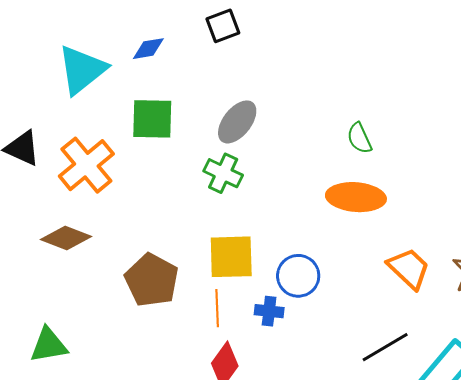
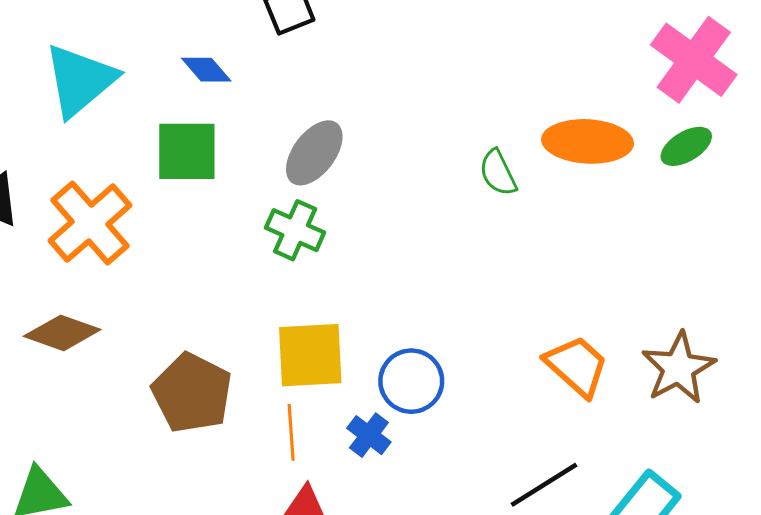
blue diamond: (148, 49) -> (206, 70), moved, turned 60
orange ellipse: (356, 197) -> (588, 141), moved
blue cross: (269, 311) -> (369, 435), turned 32

